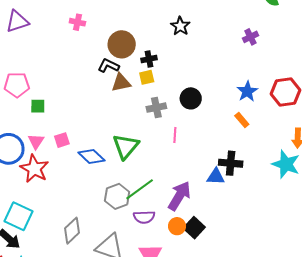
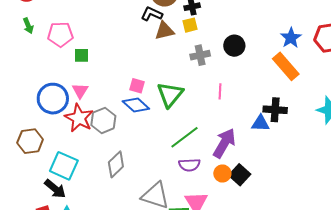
orange rectangle: (242, 120) -> (286, 66), size x1.8
pink line: (175, 135) -> (220, 91), moved
pink square: (62, 140) -> (137, 86), moved, turned 35
gray hexagon: (117, 196) -> (103, 120), moved
gray diamond: (72, 231) -> (116, 164), moved

